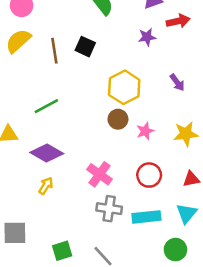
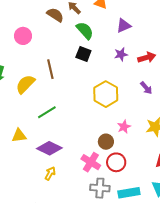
red arrow: (178, 21) -> (147, 57), moved
yellow semicircle: (18, 41) -> (25, 84), moved
black square: (85, 47) -> (83, 54), moved
brown circle: (118, 119) -> (106, 142), moved
red circle: (149, 175) -> (116, 162), moved

